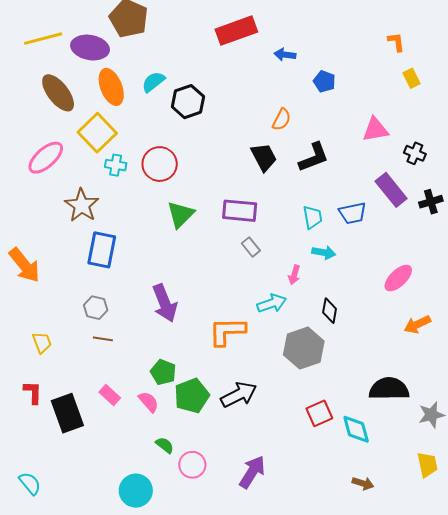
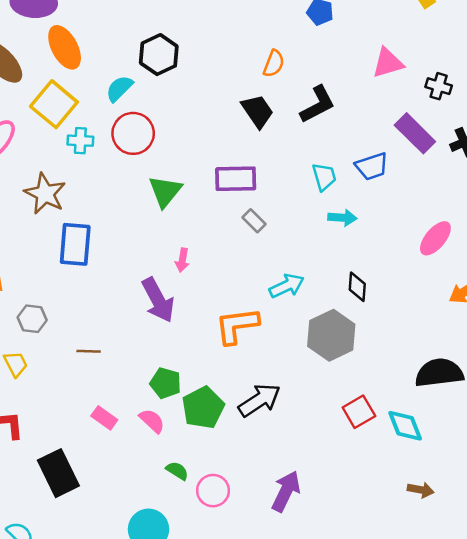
cyan semicircle: (153, 82) -> (119, 88), moved
pink arrow: (294, 275) -> (182, 260), moved
gray hexagon: (96, 308) -> (32, 319), moved
black rectangle: (67, 413) -> (58, 473), moved

